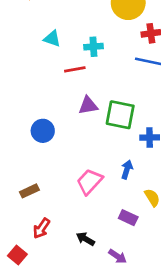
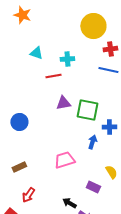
blue circle: (43, 131) -> (19, 122), moved
blue arrow: (127, 170) -> (92, 142), moved
pink trapezoid: (89, 182) -> (64, 160), turned 30
black arrow: (85, 239) -> (69, 203), moved

